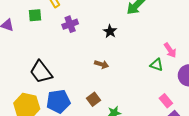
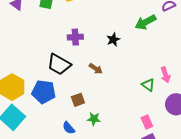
purple cross: (70, 24) -> (75, 37), moved
black trapezoid: (41, 72) -> (59, 64), moved, turned -40

